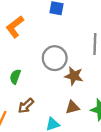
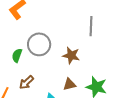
gray circle: (55, 58) -> (39, 44), moved

